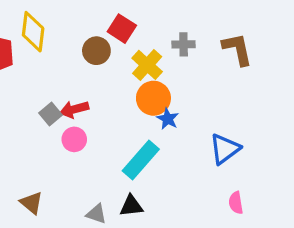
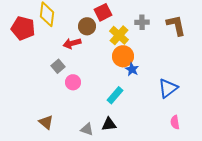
red square: (122, 29) -> (103, 12), turned 30
red arrow: (74, 109) -> (72, 43), moved
cyan rectangle: (141, 160) -> (115, 95), size x0.7

